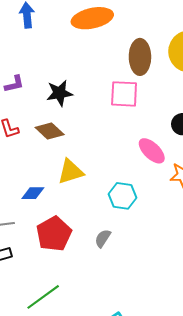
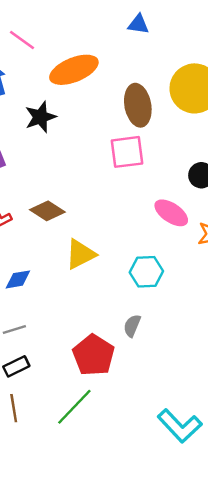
black star: (59, 93) -> (40, 117), moved
blue diamond: (33, 193) -> (18, 279), moved
red pentagon: (54, 234) -> (93, 355), moved

